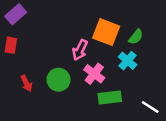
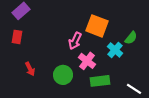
green semicircle: (136, 37) -> (131, 38), moved
green circle: (59, 80) -> (63, 75), moved

